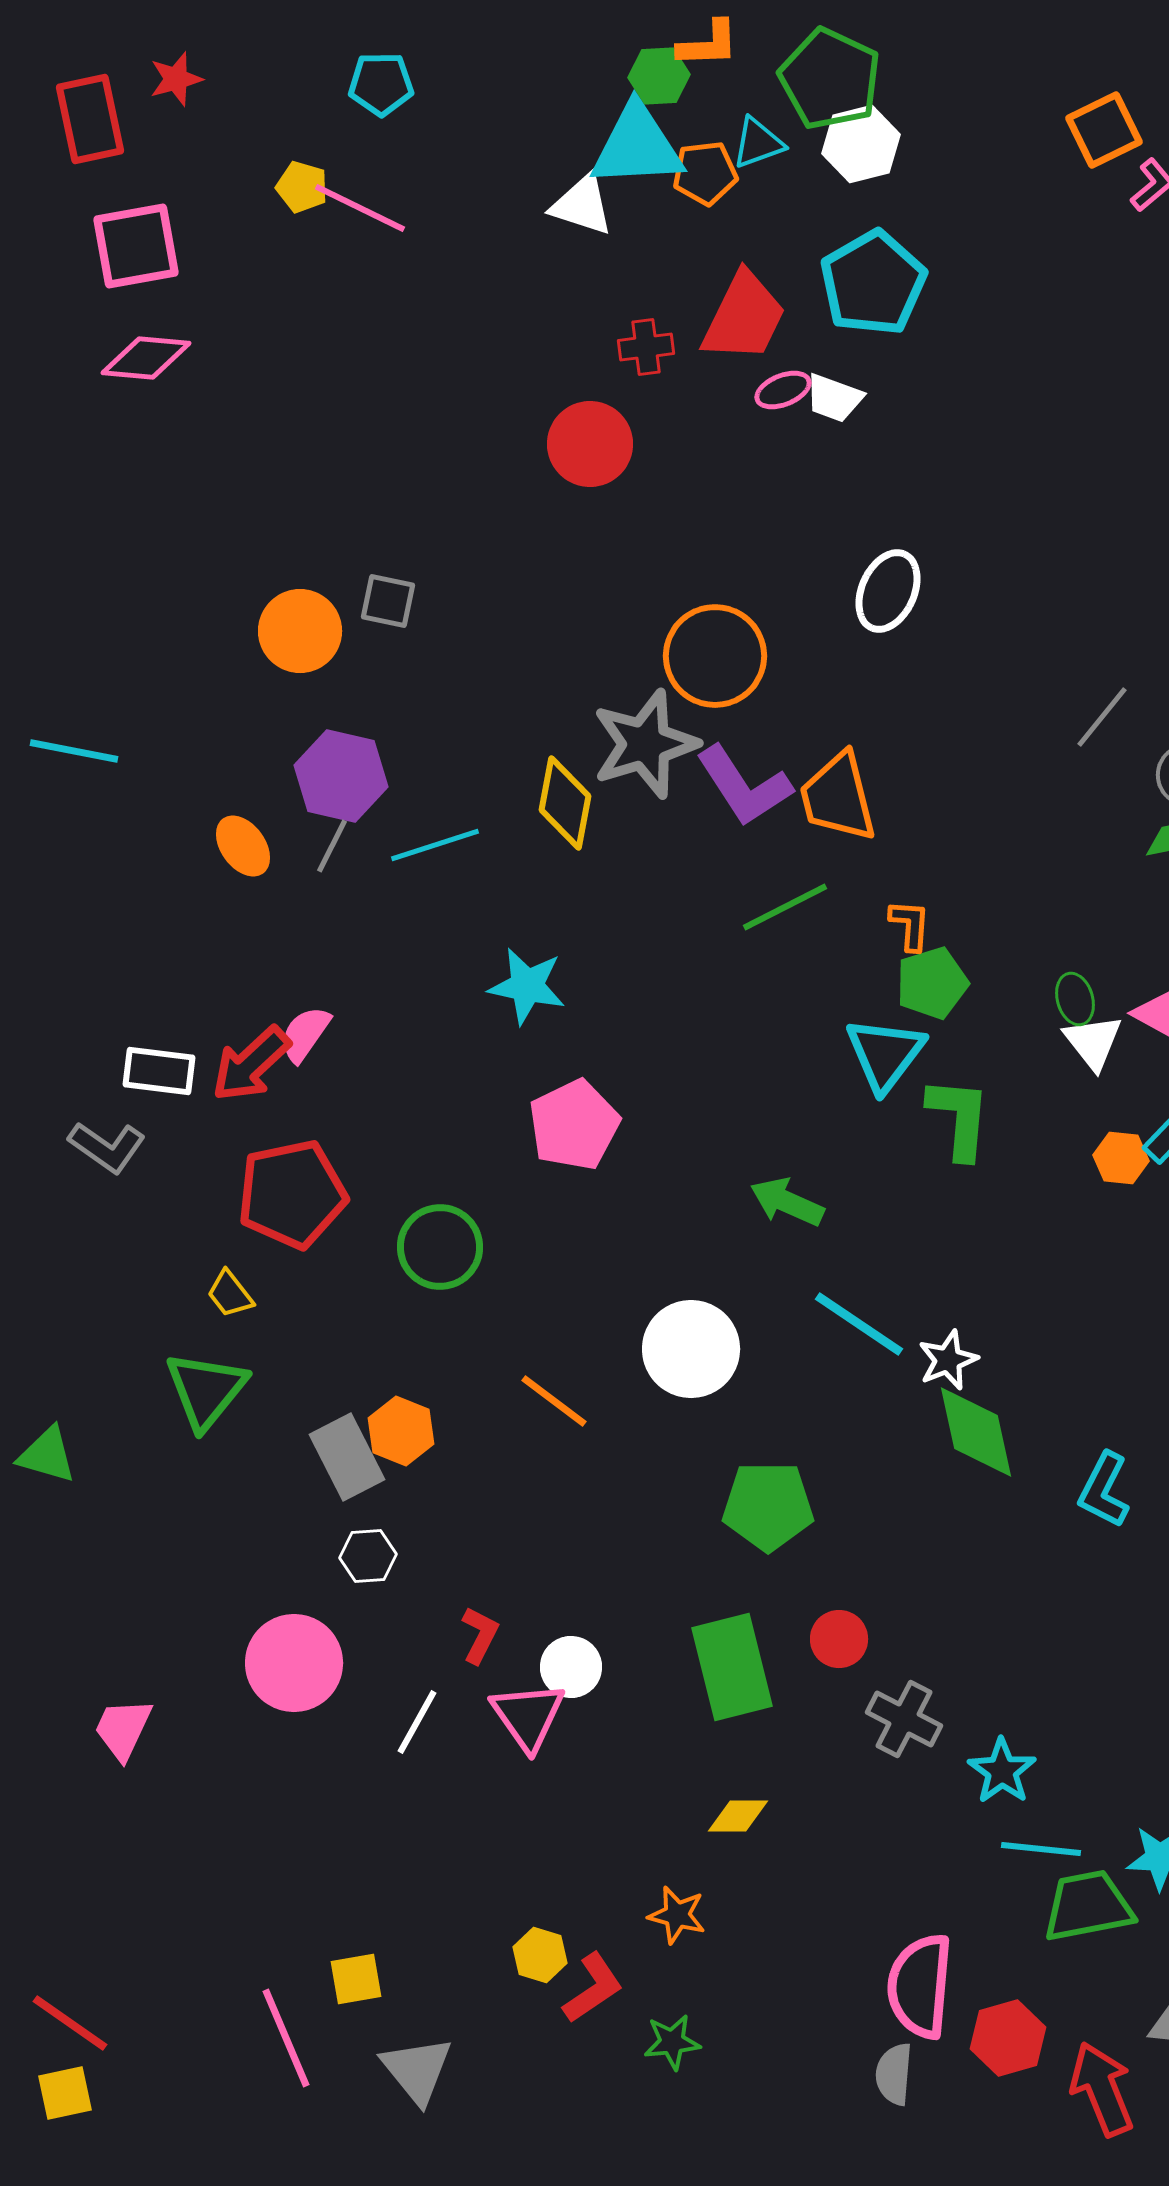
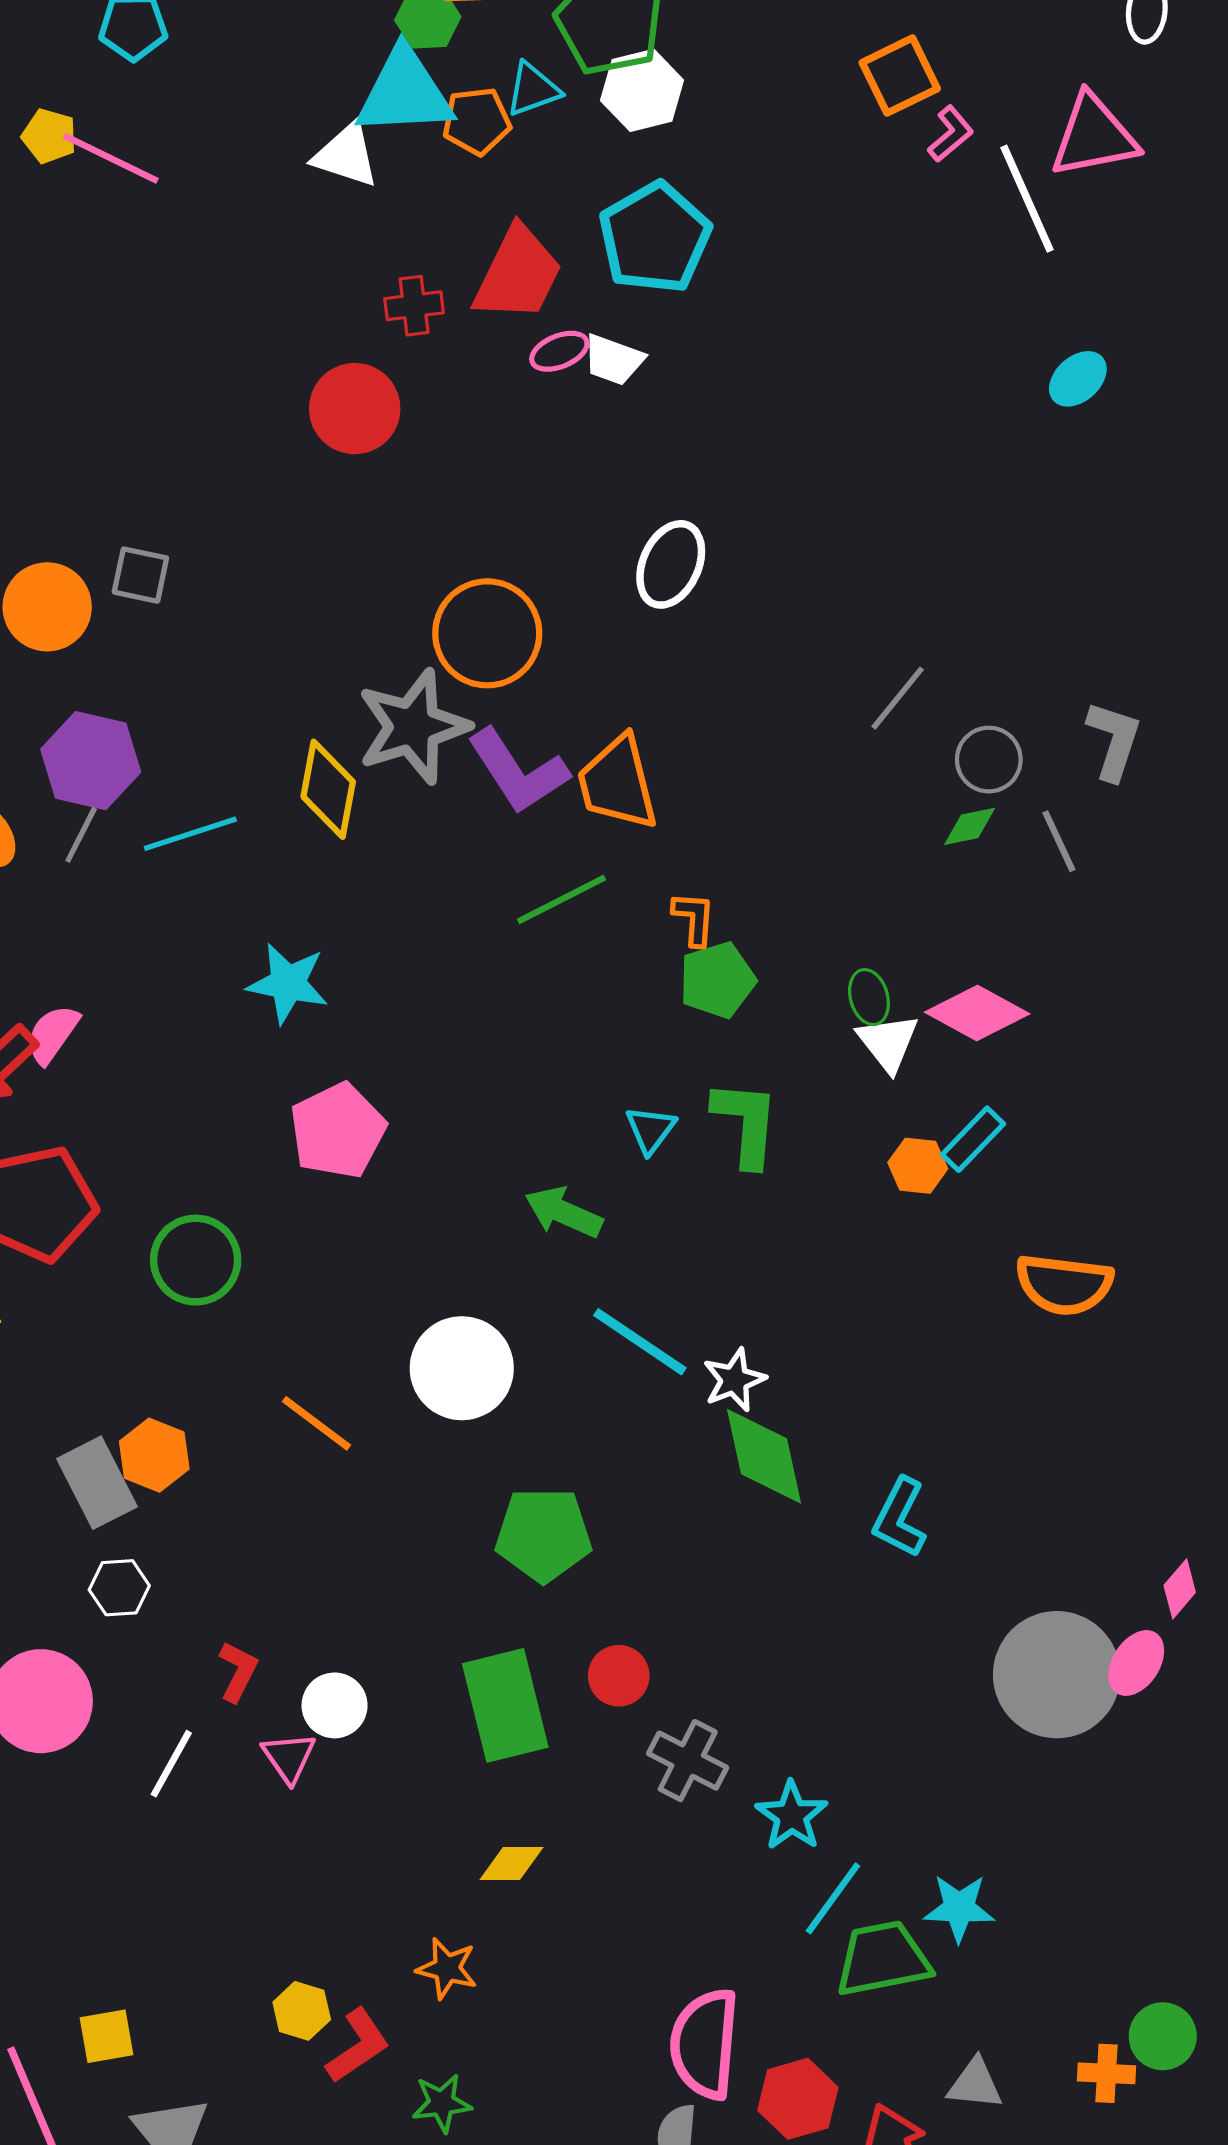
cyan triangle: (885, 1054) -> (651, 1130), moved, size x0.6
pink triangle: (528, 1716) -> (289, 1757), size x0.7
cyan line: (1041, 1849) -> (833, 1898), turned -60

